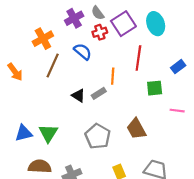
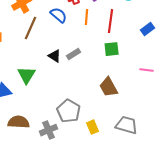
orange line: (113, 76) -> (87, 17), moved
green square: (155, 88) -> (112, 49), moved
green triangle: (48, 133) -> (27, 75), moved
gray pentagon: (98, 136) -> (69, 111), moved

